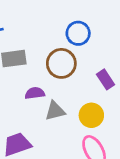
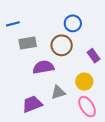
purple semicircle: (35, 93) -> (43, 67), size x1.5
gray triangle: (55, 111) -> (58, 92), moved

